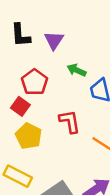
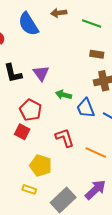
yellow pentagon: (29, 136) -> (41, 166), moved
yellow rectangle: (18, 176) -> (29, 189), size x0.6

